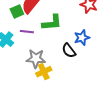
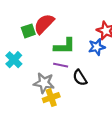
purple line: (27, 32) -> (61, 65), moved
blue star: (82, 38) -> (97, 47), moved

